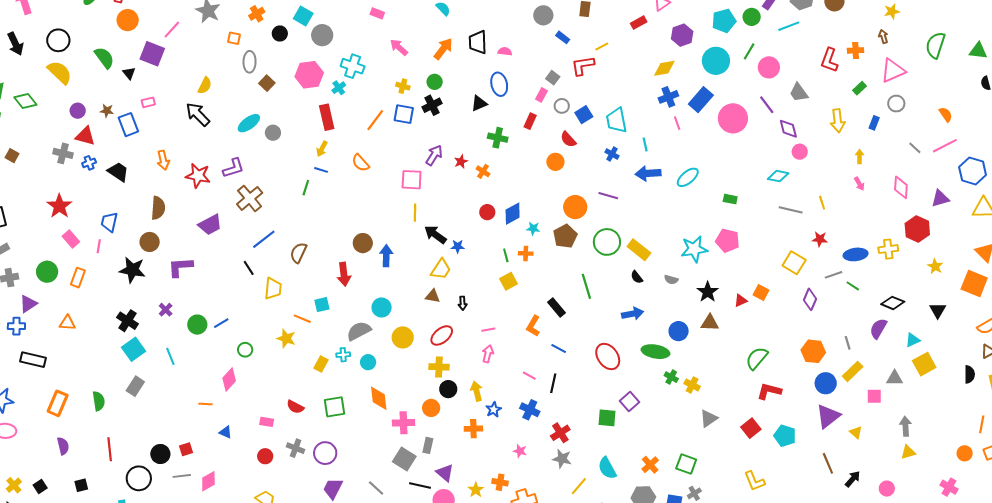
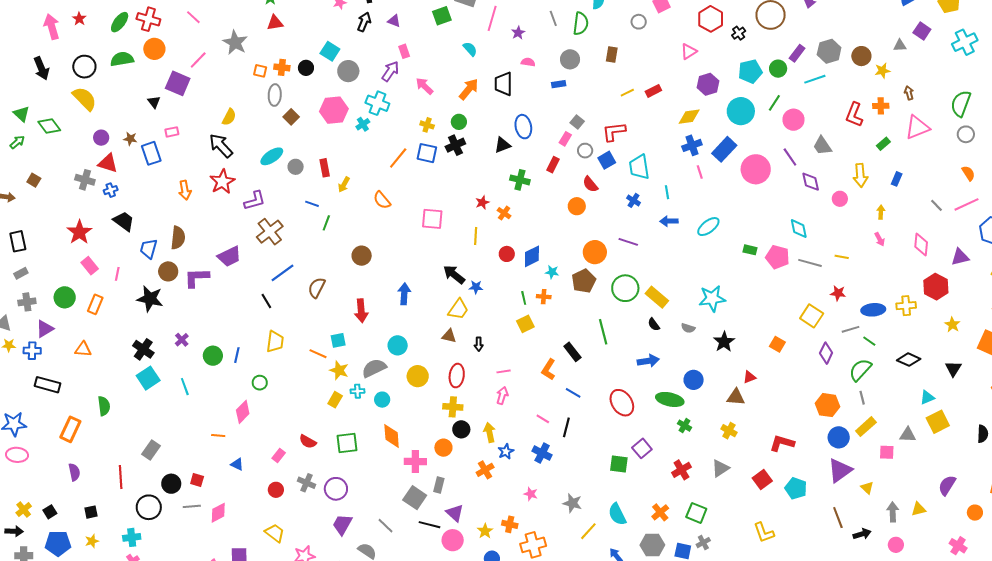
yellow star: (892, 11) -> (882, 71), moved
pink rectangle: (377, 13) -> (404, 51), turned 48
orange cross: (257, 14) -> (282, 67), moved, turned 35
red rectangle: (639, 23) -> (653, 91), moved
blue rectangle: (563, 37) -> (559, 84), moved, turned -48
pink semicircle: (505, 51) -> (528, 62), moved
green semicircle: (104, 58) -> (122, 59), moved, turned -65
red L-shape: (583, 66) -> (614, 132), moved
gray circle: (896, 104) -> (966, 134), moved
red rectangle: (327, 117) -> (325, 168), moved, size x0.7
pink circle: (800, 152) -> (840, 199), moved
purple arrow: (434, 155) -> (390, 71), moved
blue line: (321, 170) -> (312, 204), moved
black trapezoid: (118, 172) -> (124, 221), moved
blue arrow: (648, 173) -> (669, 221), size x0.7
red star: (198, 176) -> (222, 182), moved, turned 30
cyan diamond: (778, 176) -> (799, 229), turned 65
yellow line: (822, 203) -> (842, 257), turned -64
yellow line: (415, 213) -> (476, 236), moved
blue trapezoid: (109, 222) -> (149, 249), moved
pink pentagon: (727, 241) -> (778, 257), moved
brown circle: (363, 243) -> (362, 256), moved
purple L-shape: (180, 267) -> (197, 278), moved
yellow trapezoid: (273, 289) -> (275, 342), moved
red triangle: (741, 301) -> (749, 377), moved
blue line: (221, 323) -> (237, 355), turned -49
brown triangle: (710, 323) -> (736, 397), moved
purple semicircle: (878, 329) -> (947, 485), moved
red ellipse: (442, 335) -> (457, 376), turned -45
yellow star: (286, 338) -> (339, 370), moved
green semicircle: (757, 358) -> (860, 370), moved
yellow cross: (692, 385) -> (729, 431), moved
gray rectangle: (135, 386) -> (151, 450), moved
green semicircle: (99, 401) -> (104, 406), moved
pink rectangle: (267, 422) -> (279, 456), turned -64
gray arrow: (905, 426) -> (893, 512), moved
orange cross: (473, 429) -> (485, 470), turned -30
red cross: (560, 433) -> (681, 470), moved
red square: (186, 449) -> (197, 480), turned 32
black arrow: (853, 479) -> (862, 534), turned 30

